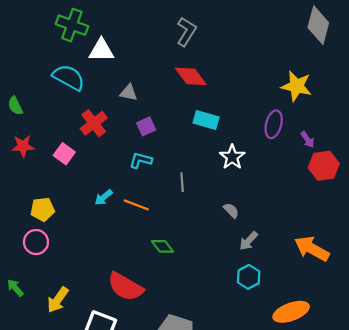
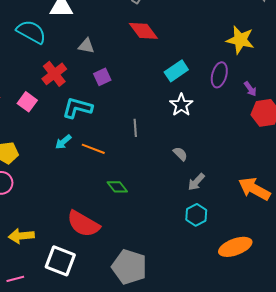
cyan rectangle: (206, 120) -> (176, 71), moved, turned -50
cyan L-shape: (141, 160) -> (77, 108), moved, size x1.4
yellow arrow: (58, 300) -> (21, 236), turned 50

